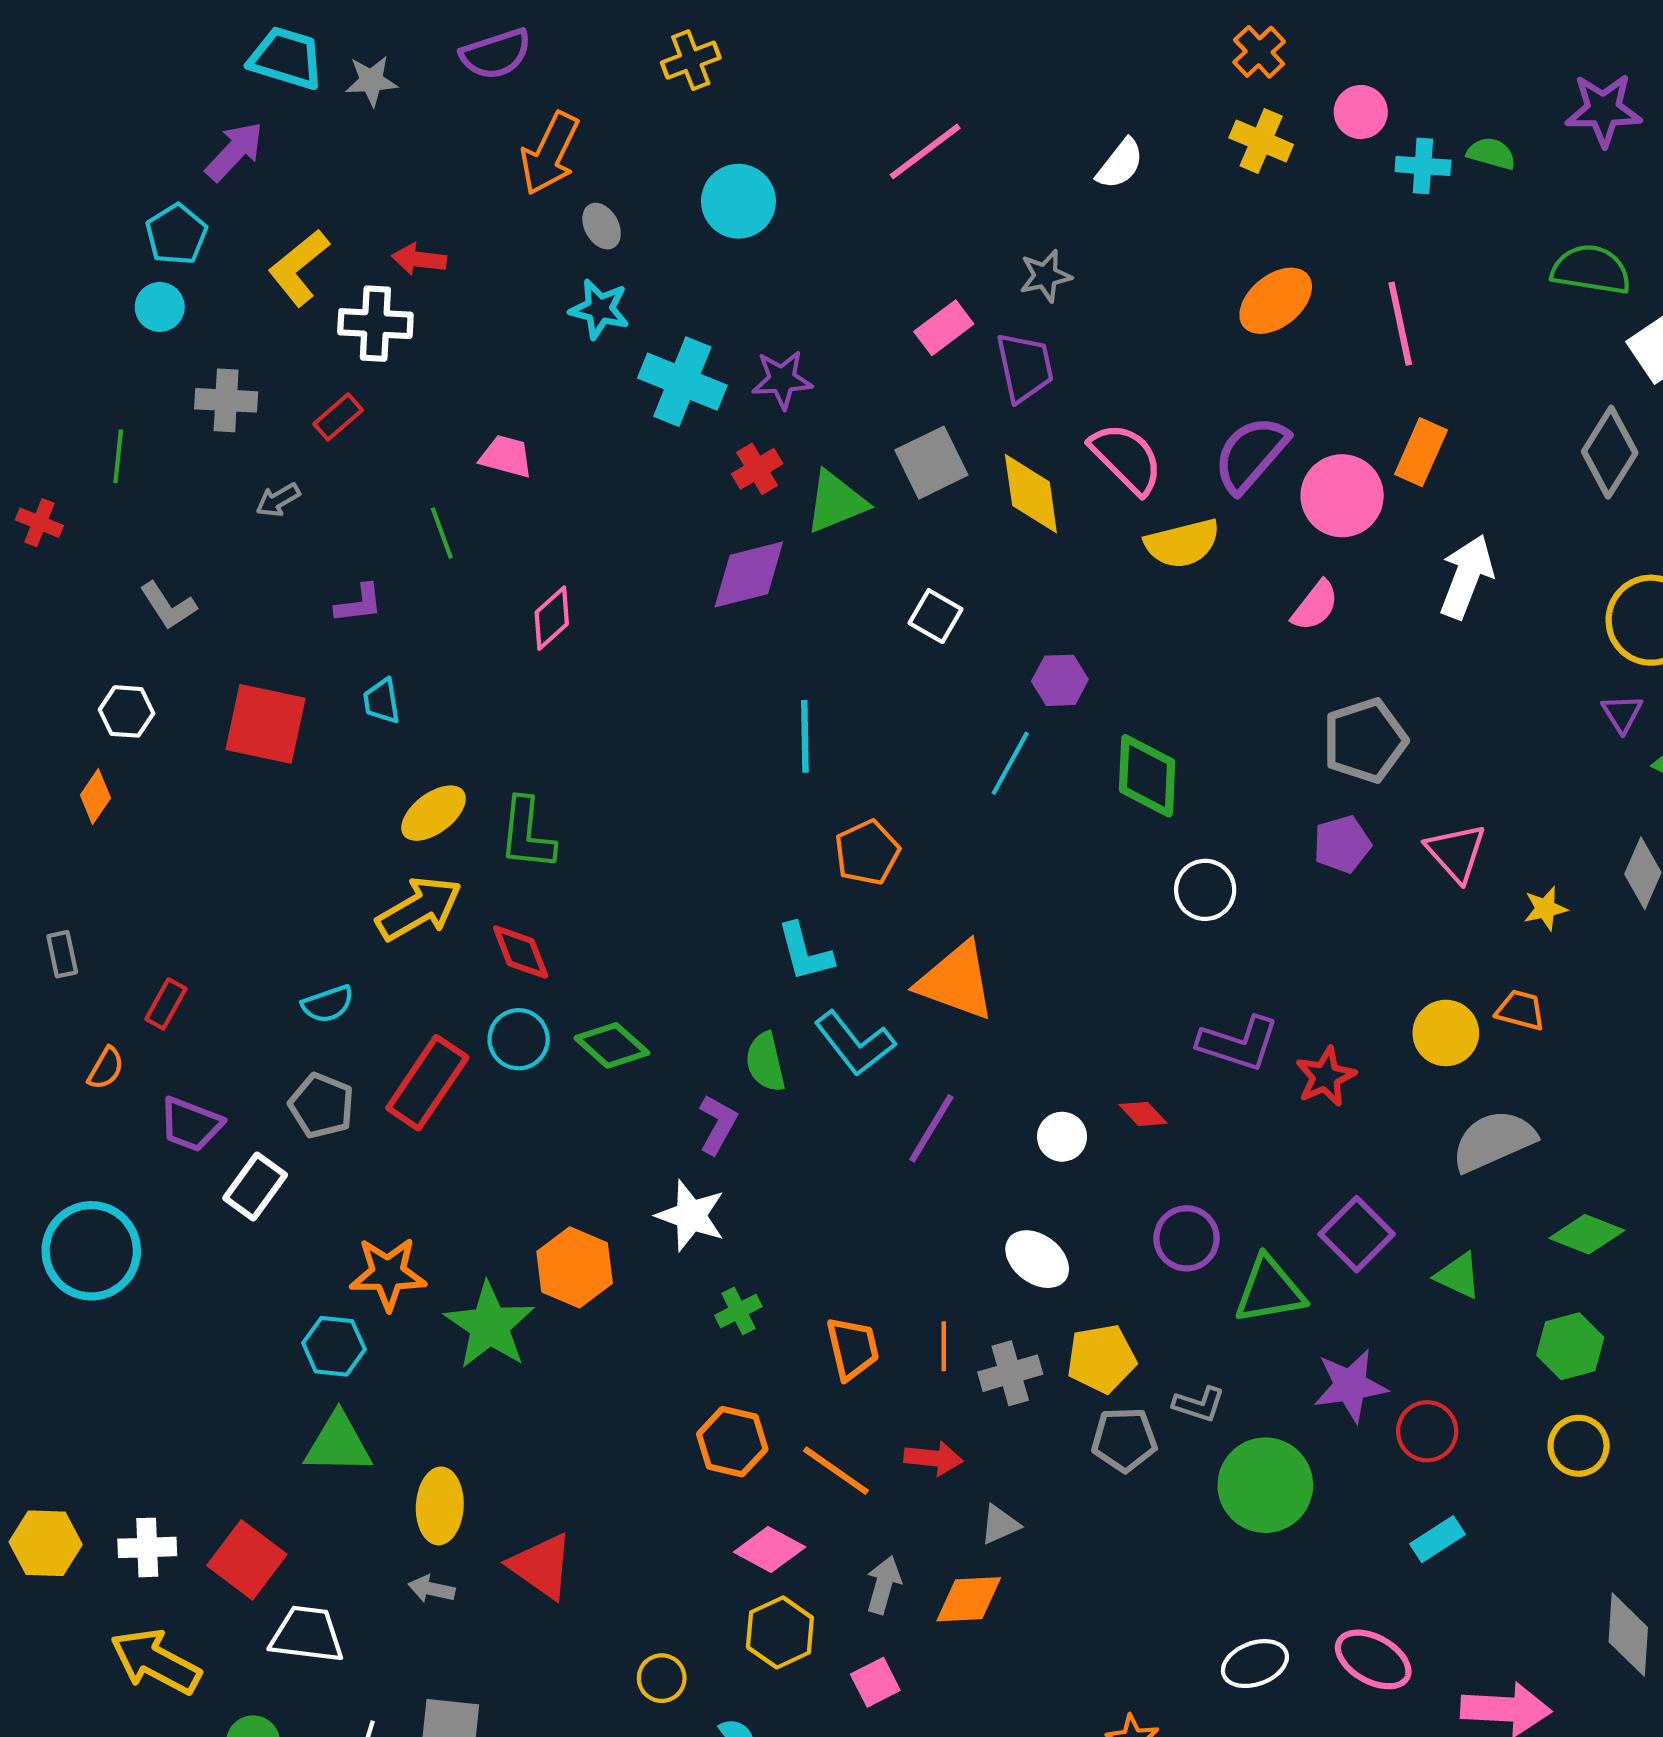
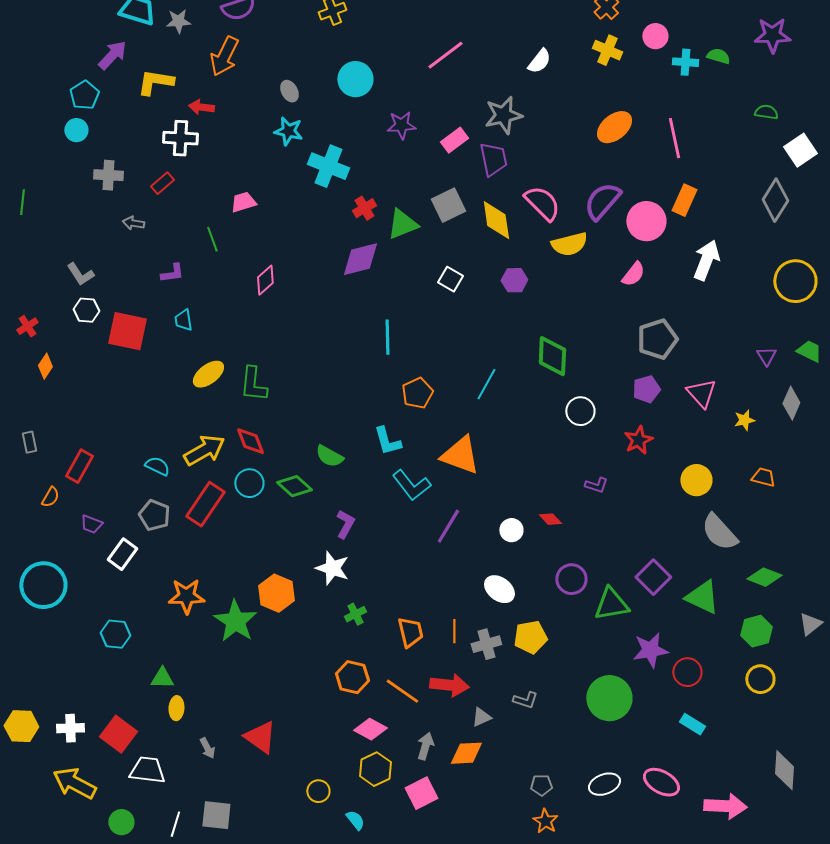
orange arrow: (550, 153) -> (224, 56), moved
yellow L-shape: (299, 268) -> (155, 82), moved, turned 48
green semicircle: (1591, 270) -> (766, 112), size x0.6
gray star: (1045, 276) -> (503, 115), size x1.5
purple star: (782, 380) -> (401, 125), moved
green line: (118, 456) -> (22, 202), moved
pink trapezoid: (506, 456) -> (243, 202), turned -32
gray arrow: (278, 500) -> (133, 223), turned 40
red cross: (39, 523) -> (27, 326), moved, turned 35
purple hexagon: (1060, 680) -> (514, 280), moved
white hexagon: (127, 711) -> (86, 310), moved
purple triangle: (1622, 714) -> (766, 356), moved
cyan line: (1010, 763) -> (486, 384), moved
yellow arrow: (419, 909) -> (204, 450), moved
red rectangle: (166, 1004) -> (79, 466), size x1.4
cyan semicircle: (328, 1004) -> (157, 466), turned -135
orange trapezoid: (1520, 1010) -> (763, 477), moved
purple L-shape: (1238, 1043) -> (596, 485), size x0.6
green semicircle: (765, 1062) -> (329, 456), moved, turned -48
red star: (1325, 1077) -> (638, 440), moved
purple trapezoid: (191, 1124) -> (91, 524), size x0.7
gray semicircle: (1493, 1141) -> (719, 532), turned -108
green triangle: (1458, 1276) -> (702, 597), size x1.5
cyan hexagon: (334, 1346) -> (115, 634), moved
gray L-shape: (1199, 1404) -> (525, 700), moved
gray pentagon: (1124, 1440) -> (541, 785), moved, size x0.7
green triangle: (338, 1444) -> (162, 678), size x0.7
red arrow: (933, 1458) -> (449, 685), size x1.4
yellow ellipse: (440, 1506) -> (176, 708), moved, size x0.7
cyan rectangle: (1437, 1539) -> (692, 724), turned 65
gray arrow: (431, 1589) -> (207, 748), turned -130
pink square: (875, 1682) -> (421, 793), size x1.4

